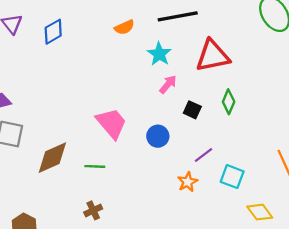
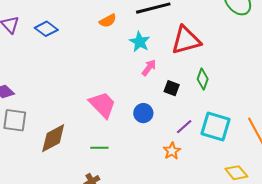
blue diamond: (53, 32) -> (46, 29), turned 70
green line: (95, 166) -> (99, 148), moved
cyan square: (232, 177) -> (215, 127), moved, size x1.4

